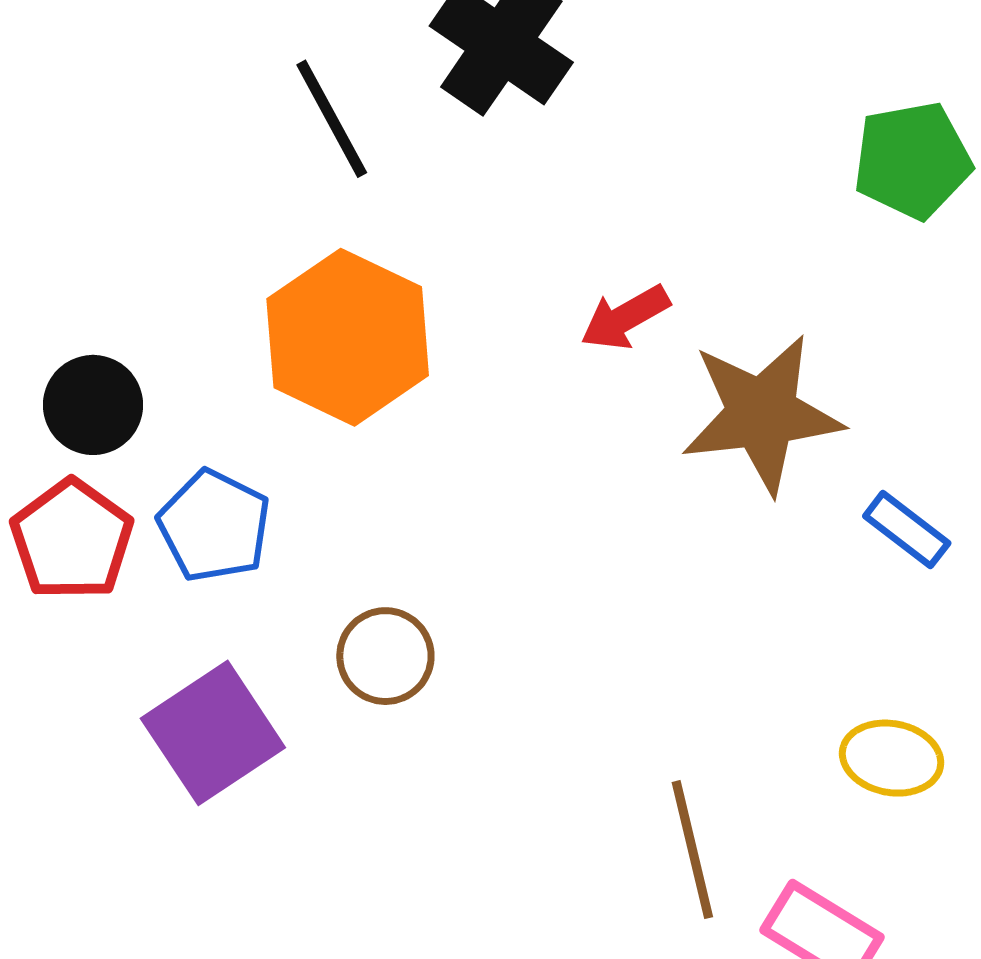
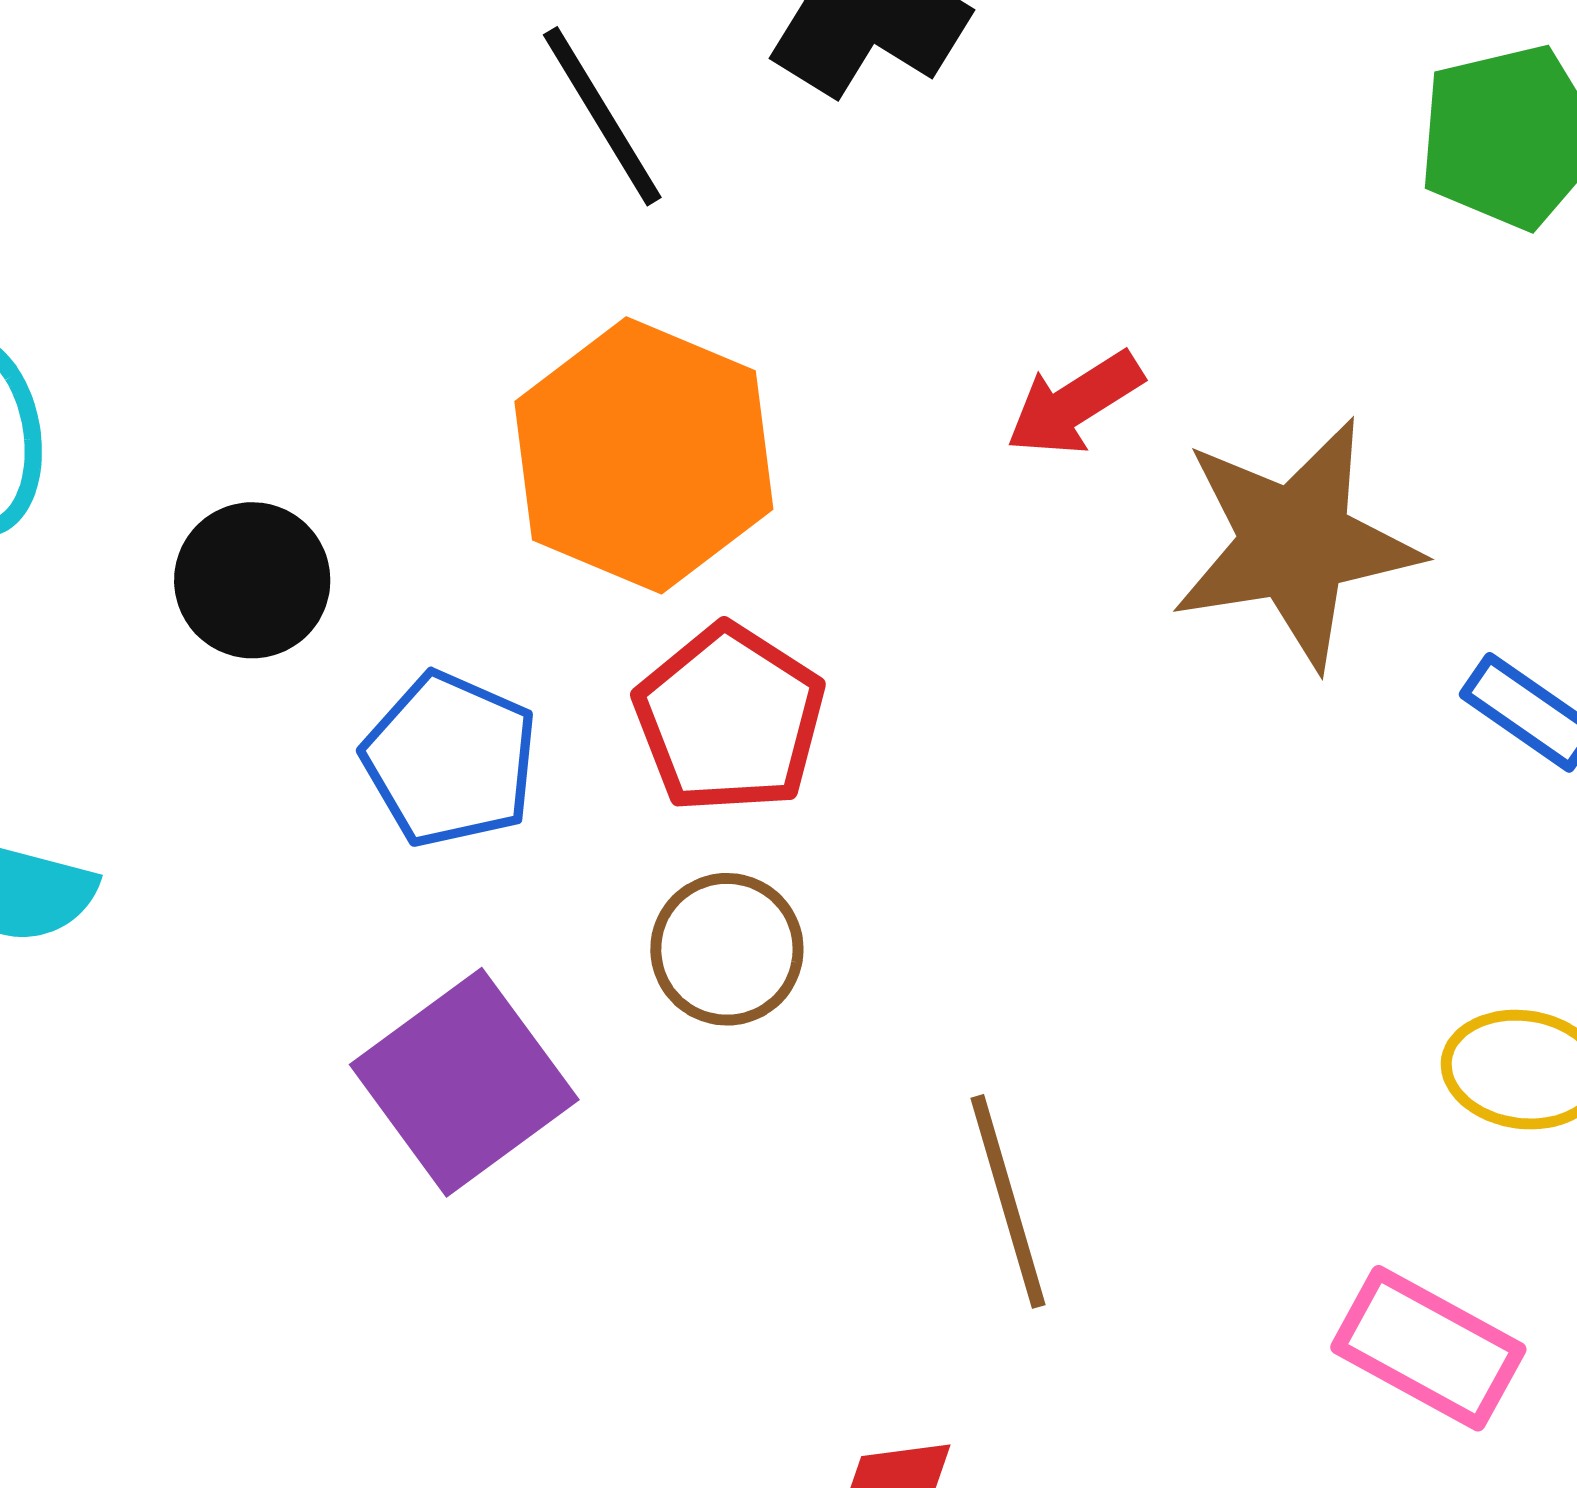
red pentagon: (72, 540) -> (730, 719), moved
brown line: (692, 850) -> (1008, 1201), moved

